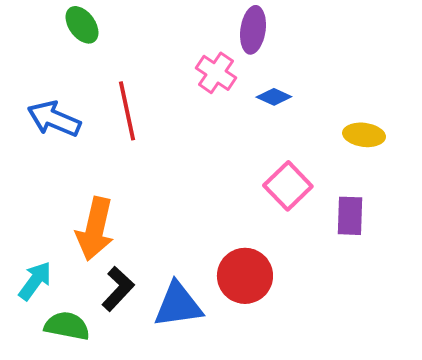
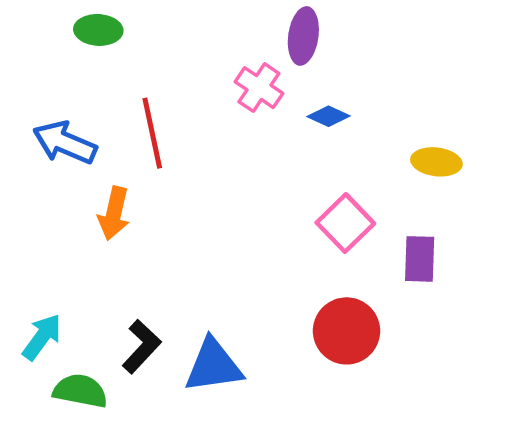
green ellipse: (82, 25) -> (98, 30), turned -51
orange arrow: (95, 229) -> (114, 213), moved, size x0.7
red circle: (245, 276) -> (347, 331), moved

